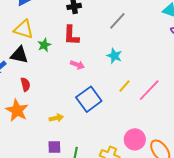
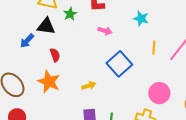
yellow line: (125, 86) -> (154, 48), turned -32
pink circle: (135, 139) -> (159, 93), moved

